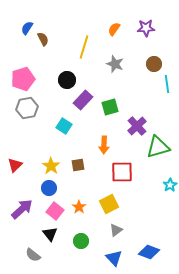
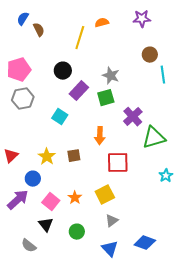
orange semicircle: (114, 29) -> (102, 23), moved, turned 40
gray star: (115, 64) -> (111, 76), moved
blue circle: (49, 188) -> (33, 179), moved

